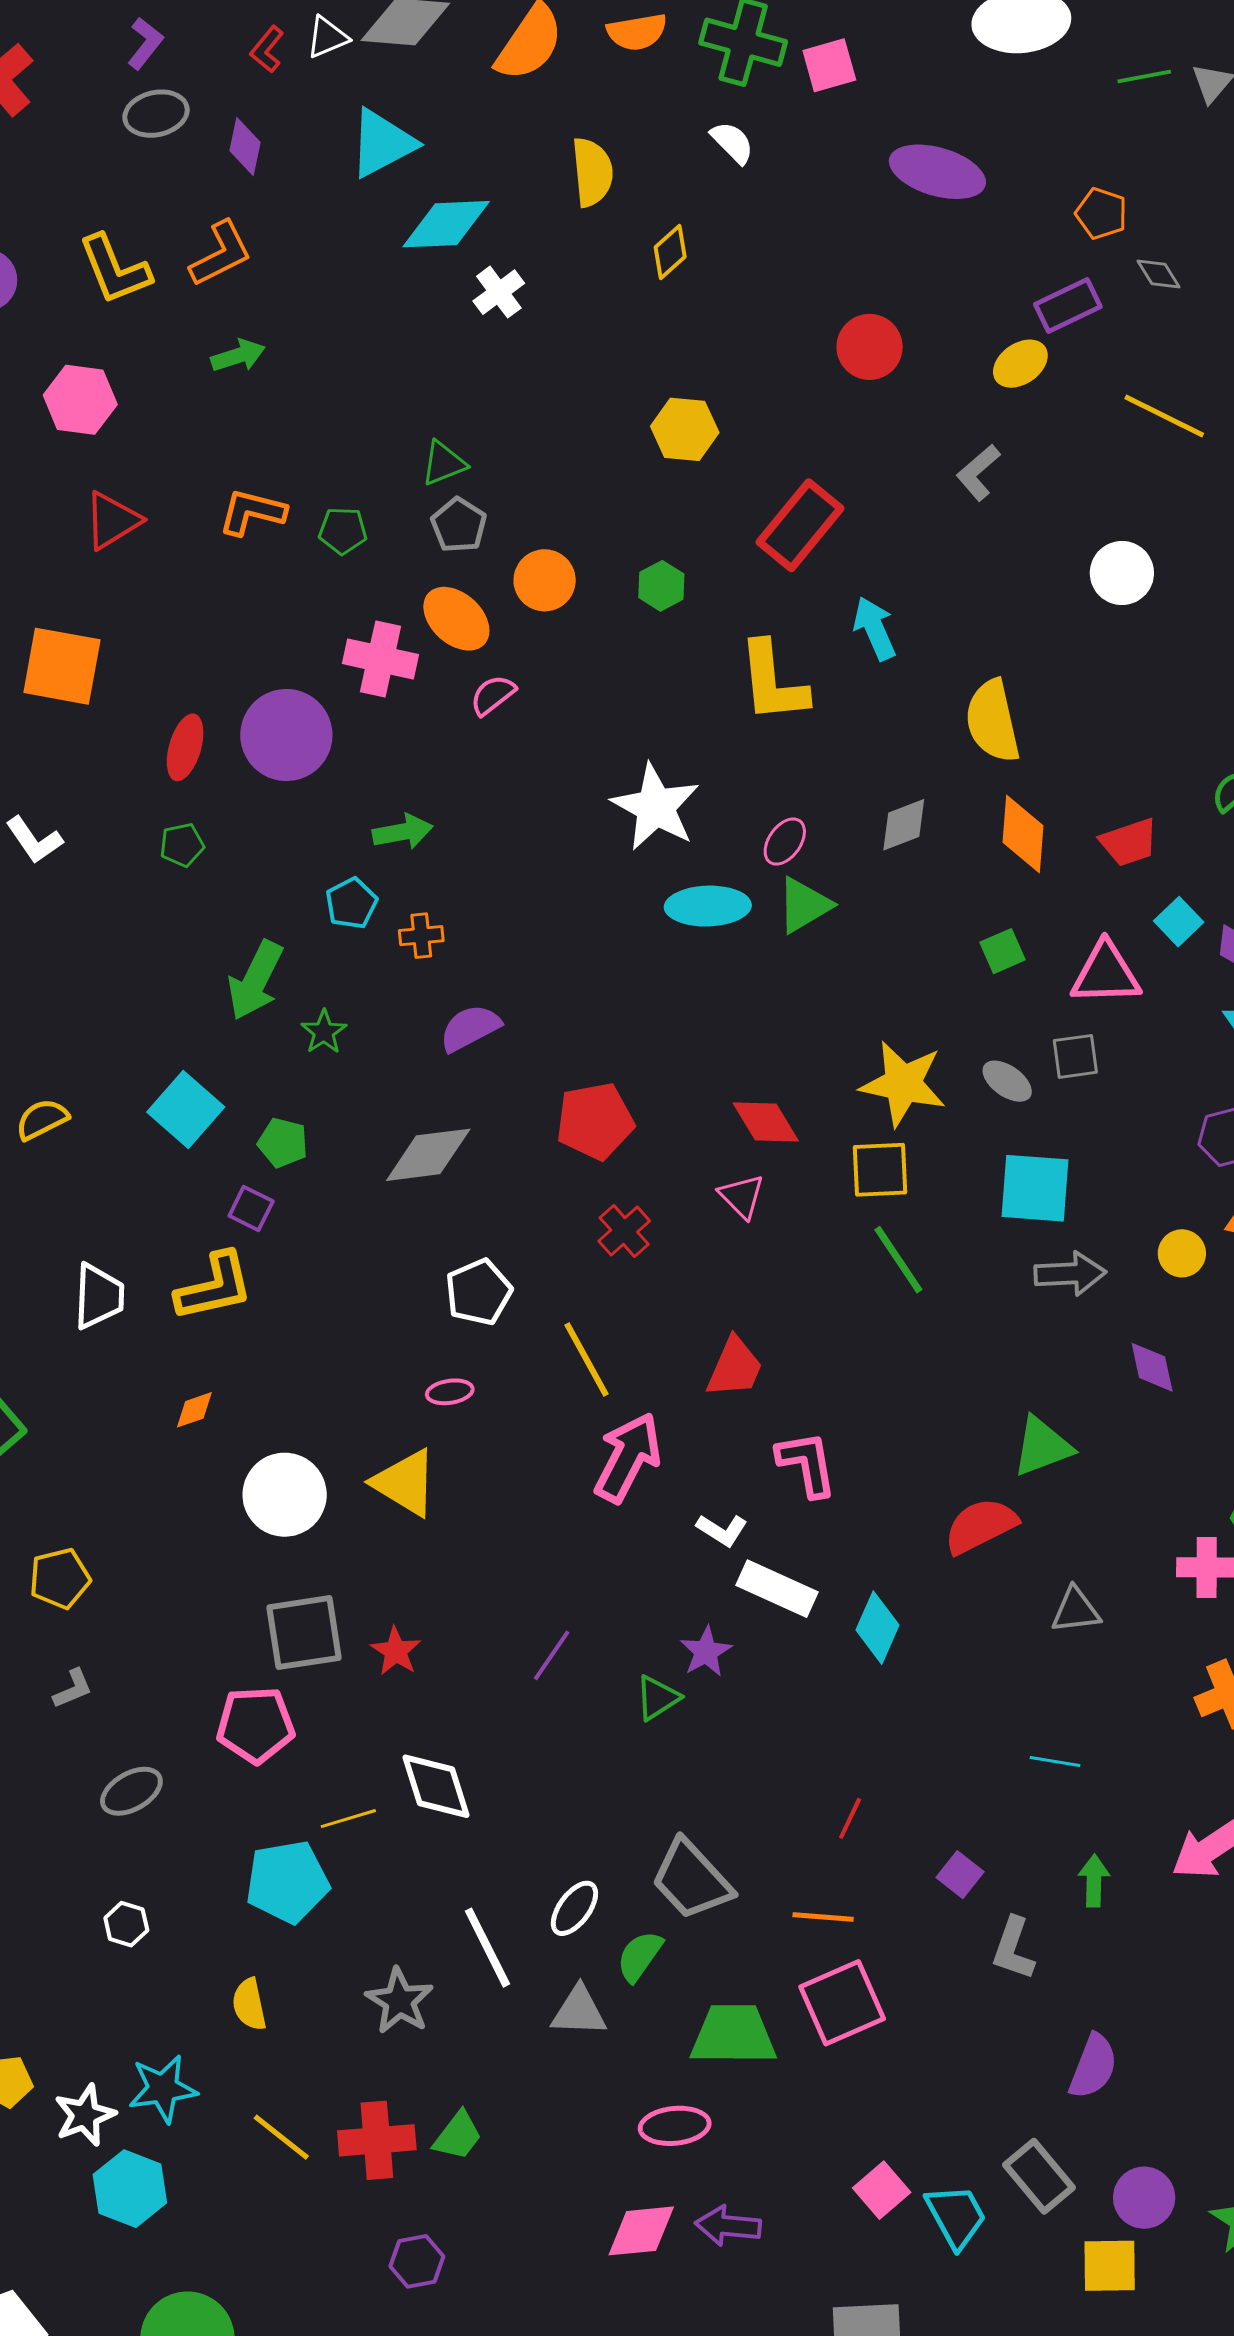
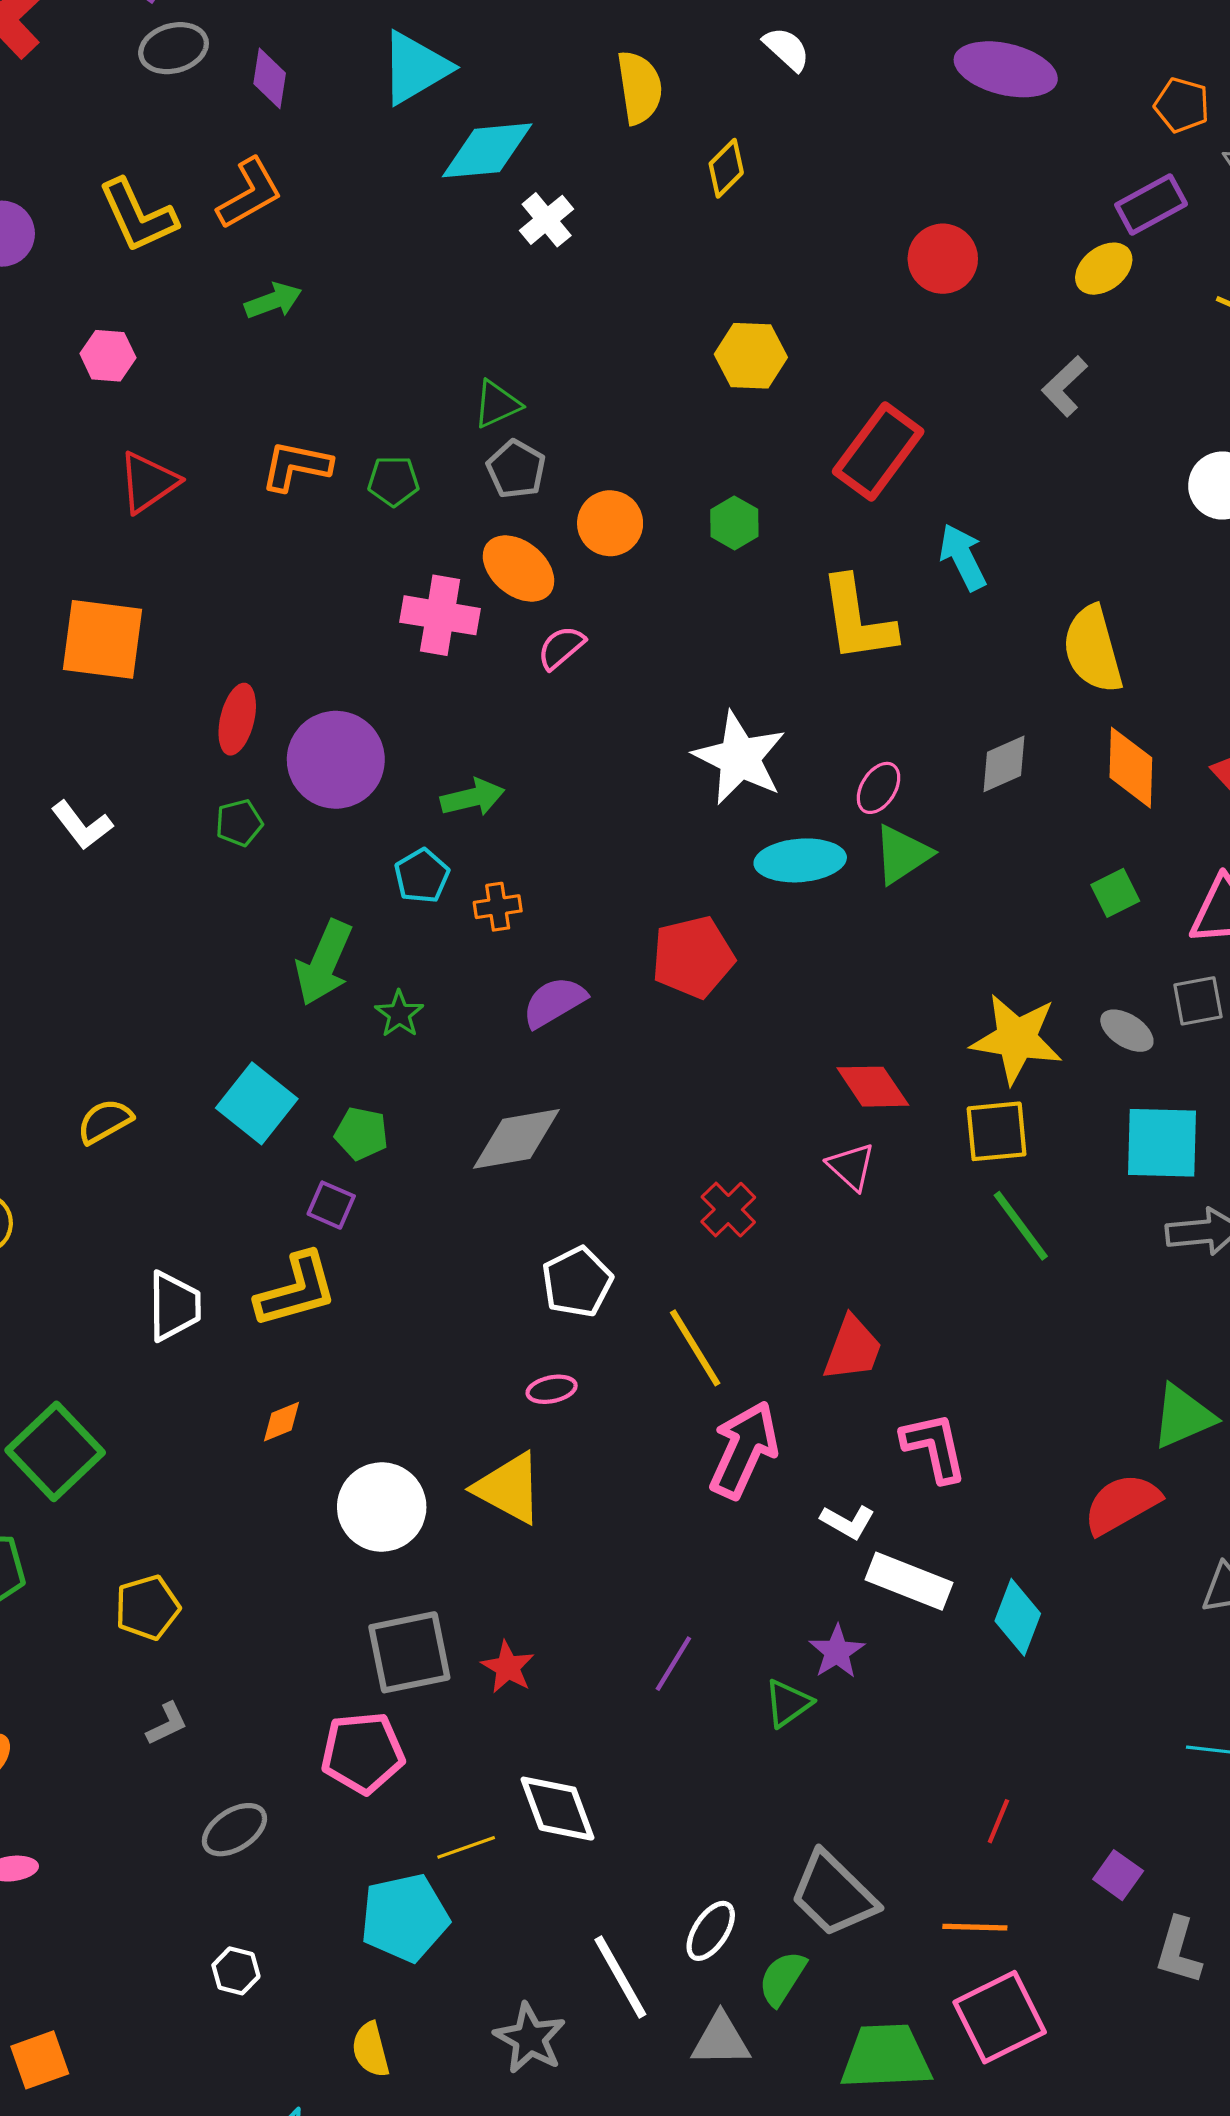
pink hexagon: (80, 400) -> (108, 356), size x0.7
purple circle: (286, 735) -> (336, 760), moved
red pentagon: (595, 1121) -> (693, 957), moved

